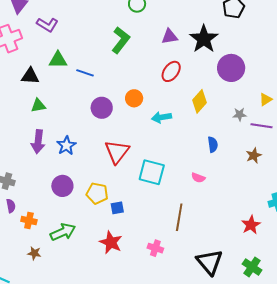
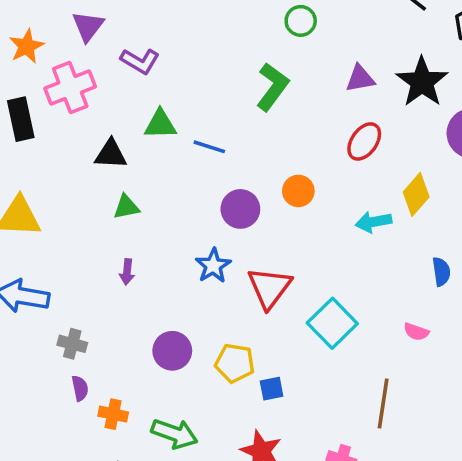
cyan arrow: (162, 117) -> (373, 222), moved
purple arrow: (38, 142) -> (127, 272), size x0.6
blue star: (66, 146) -> (213, 266), moved
cyan square: (152, 172) -> (332, 323), turned 32
green arrow: (63, 232) -> (175, 434), turned 45

